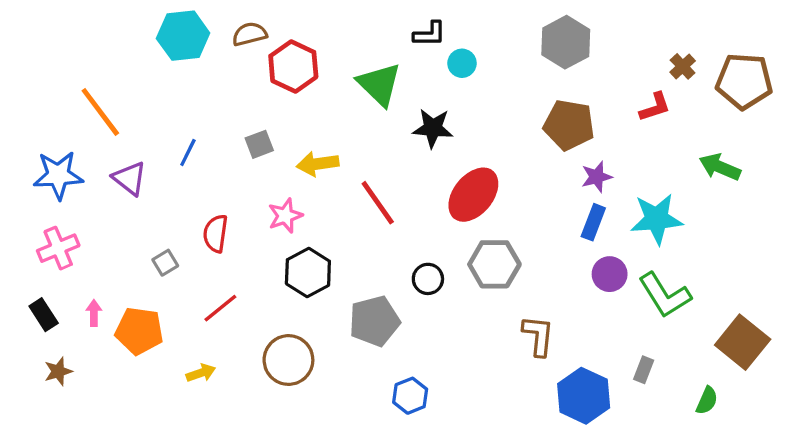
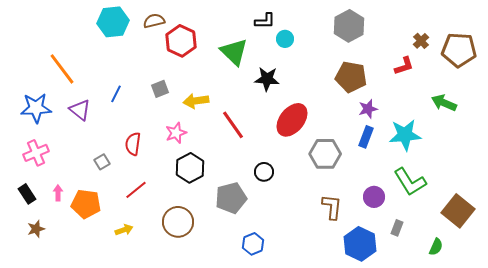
gray hexagon: (494, 264) -> (325, 154), moved
purple circle: (610, 274) -> (374, 197), moved

